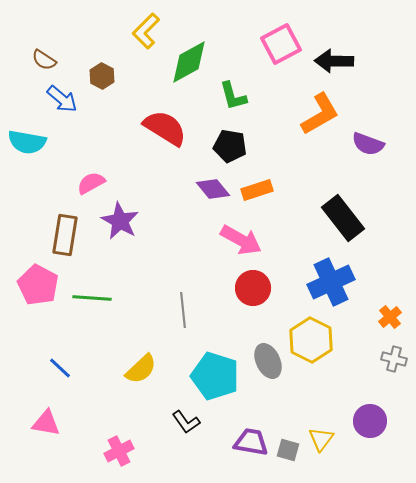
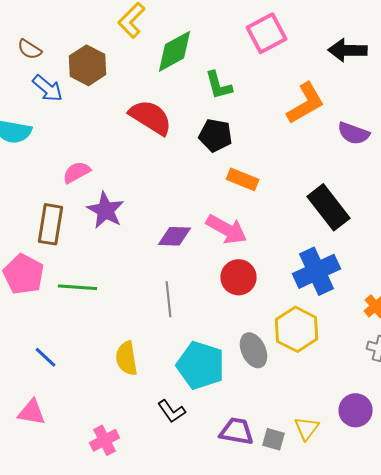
black arrow: (334, 61) -> (348, 50), moved
brown hexagon: (102, 76) -> (88, 65), size x1.5
purple diamond: (213, 189) -> (175, 236), moved, turned -48
orange rectangle: (257, 190) -> (243, 179), turned 40
yellow semicircle: (141, 369) -> (127, 358), turned 124

